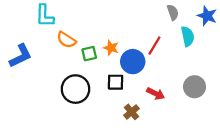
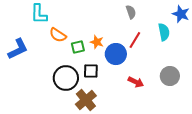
gray semicircle: (173, 12) -> (131, 12), moved
black square: (116, 82) -> (91, 71), moved
brown cross: (132, 112) -> (86, 100), moved, size x1.5

